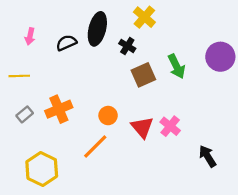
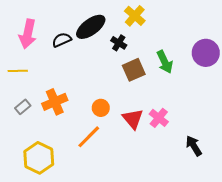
black ellipse: (97, 29) -> (91, 27), turned 40
pink arrow: (30, 36) -> (28, 34), size x1.8

